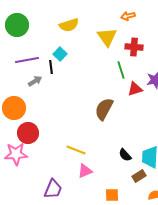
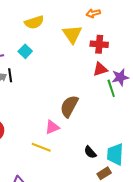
black line: (51, 67) -> (10, 75), moved
green line: (121, 70) -> (111, 88), moved
red triangle: (135, 89) -> (100, 69), moved
pink triangle: (85, 171) -> (52, 127), moved

